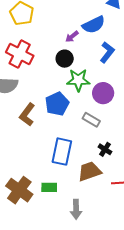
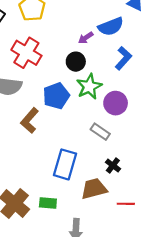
green star: (78, 80) -> (89, 87), turned -30
blue pentagon: (57, 104) -> (56, 96), moved

